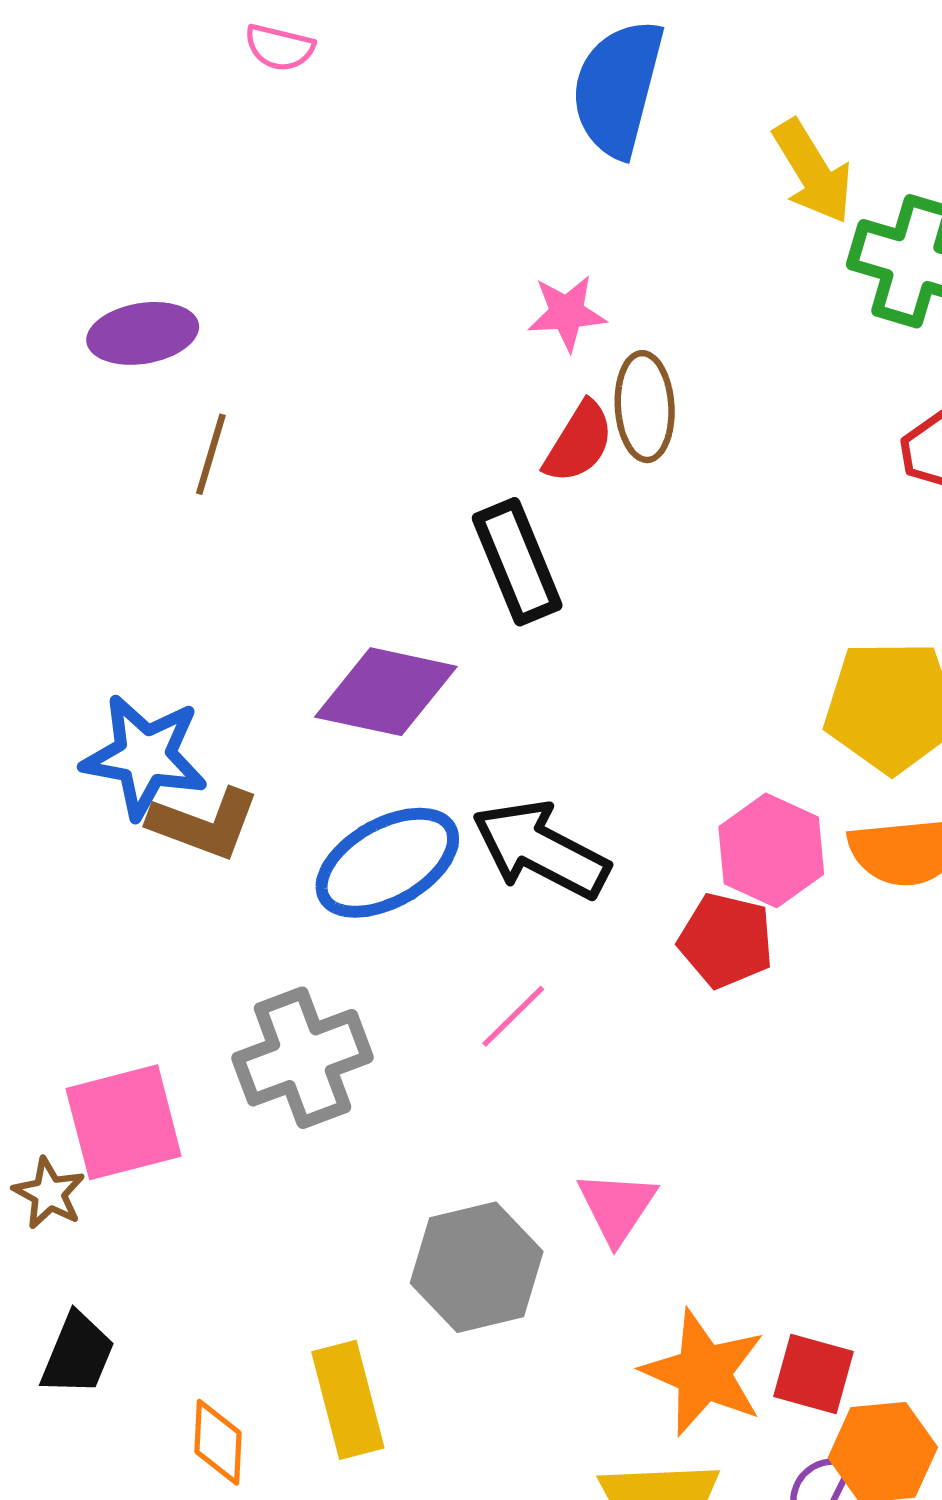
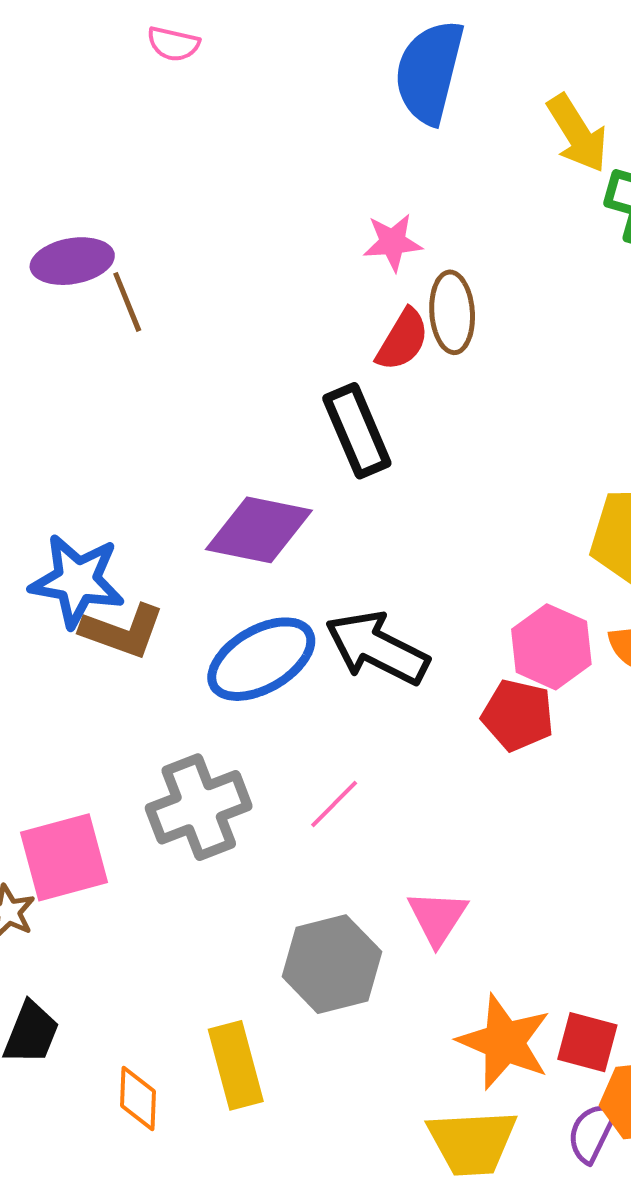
brown line: (211, 454) -> (127, 302), moved, turned -38
pink line: (513, 1016) -> (334, 804), moved

